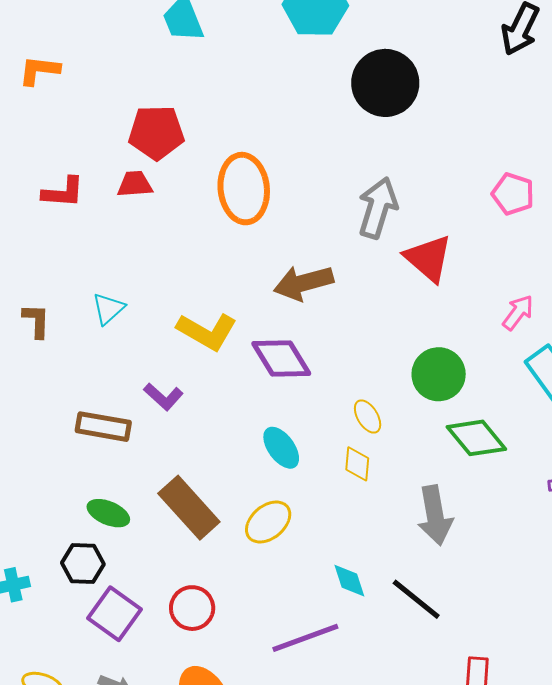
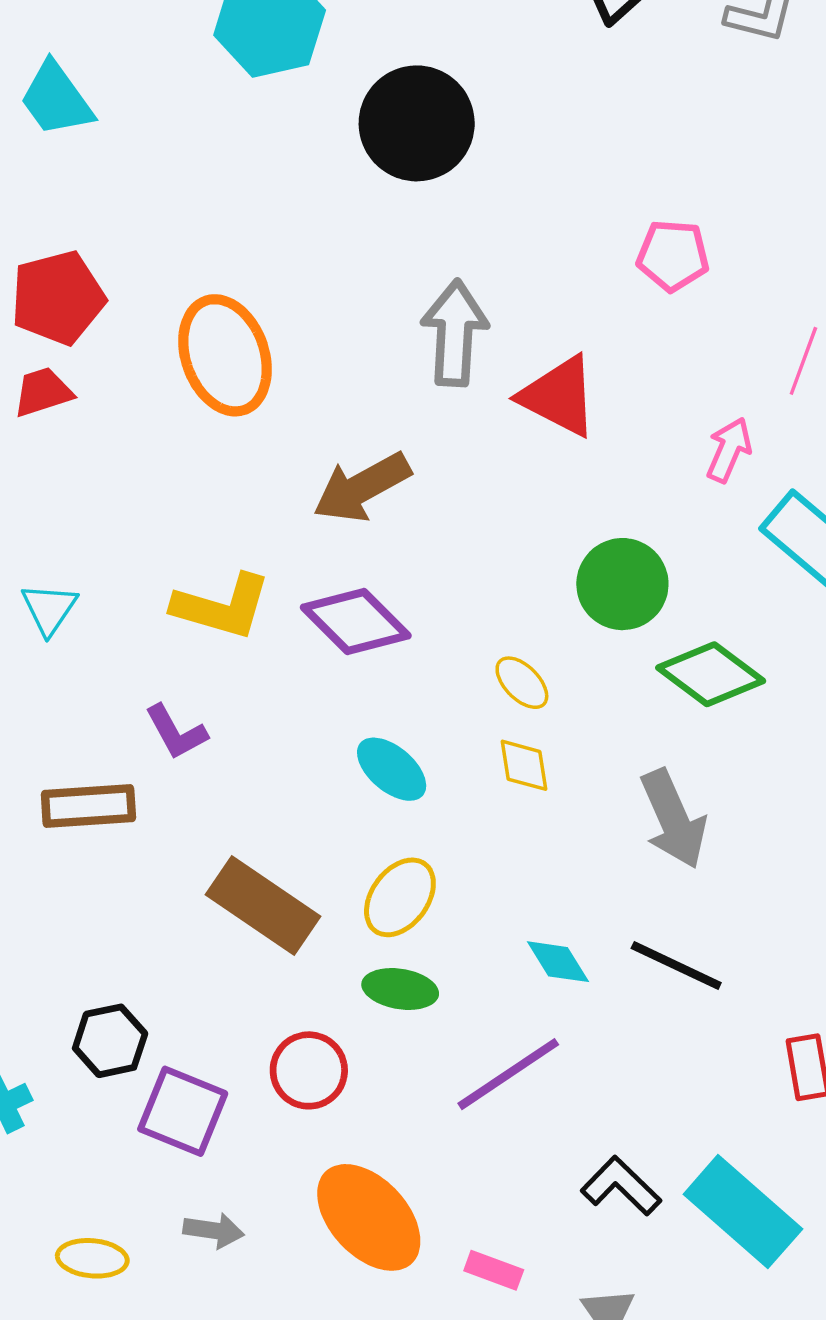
purple L-shape: (163, 397) -> (176, 732), turned 33
green ellipse: (108, 513) -> (400, 989), moved

